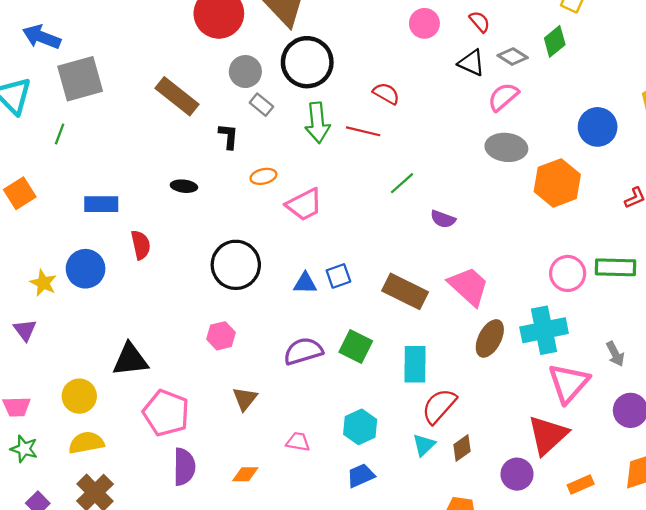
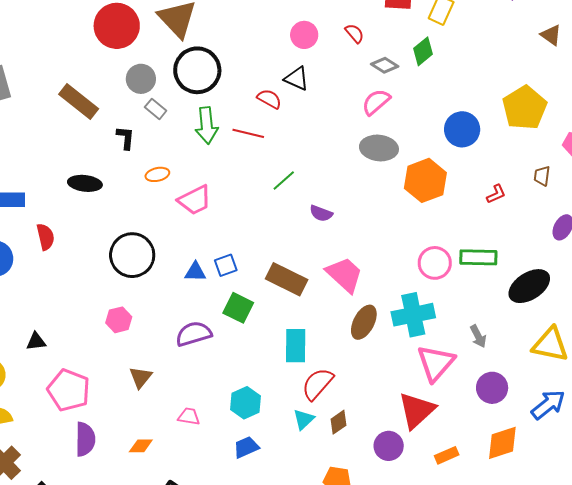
black triangle: (471, 63) -> (297, 79), moved
black ellipse: (184, 186) -> (85, 183), size x1.4
green square: (356, 347) -> (238, 308), moved
black triangle: (130, 360) -> (36, 341), size x0.6

